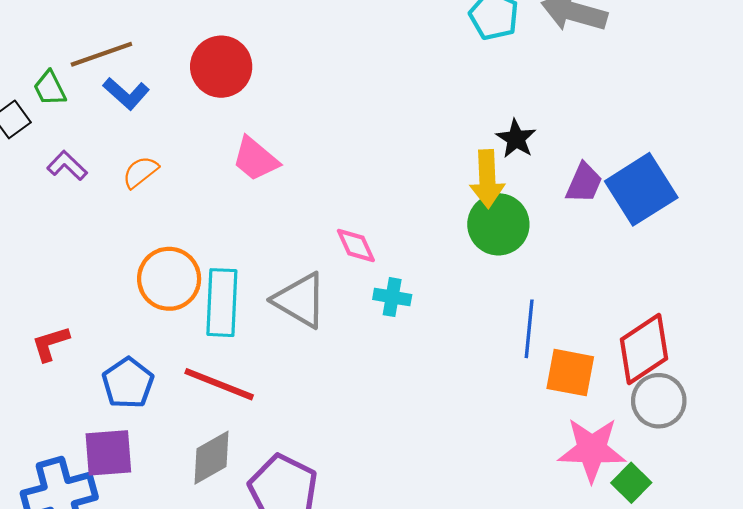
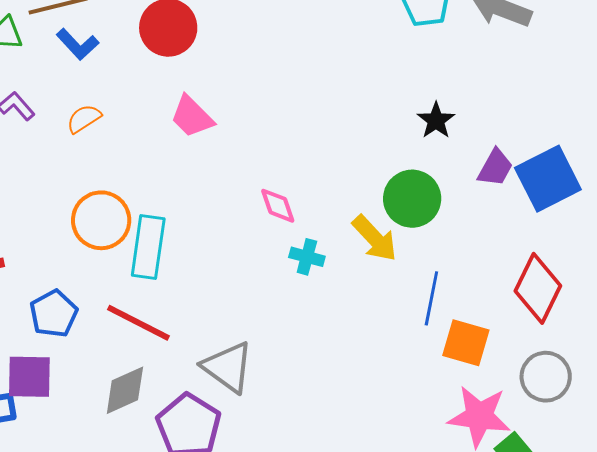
yellow arrow: (487, 179) -> (375, 238), moved, turned -46
gray triangle: (300, 300) -> (228, 367), moved
red diamond: (644, 349) -> (538, 288), moved, turned -36

